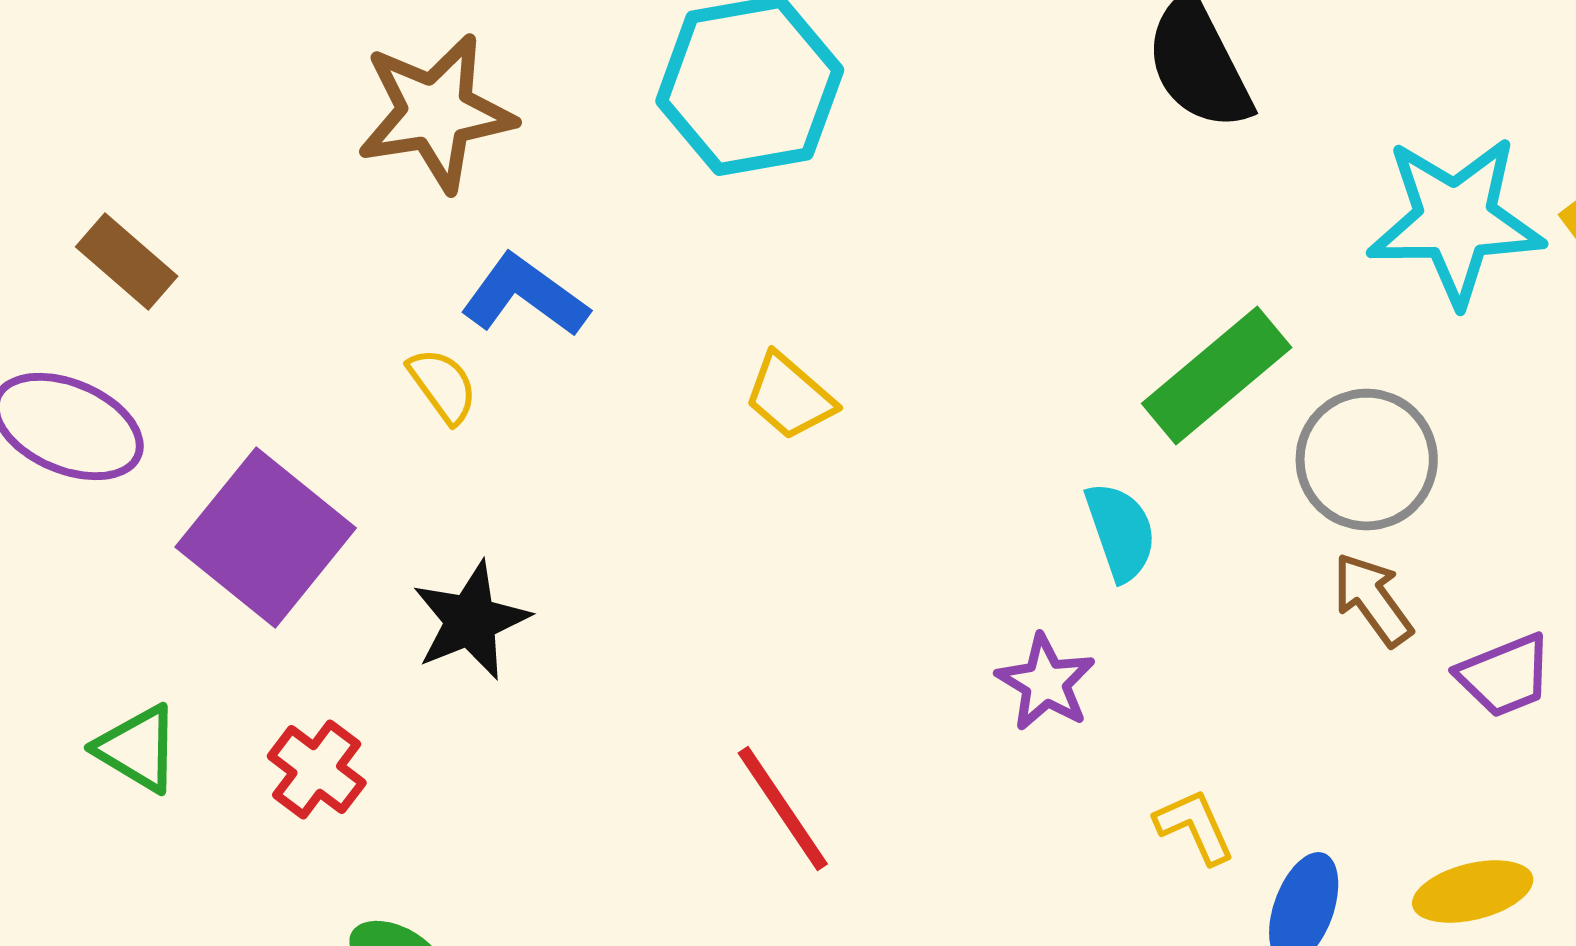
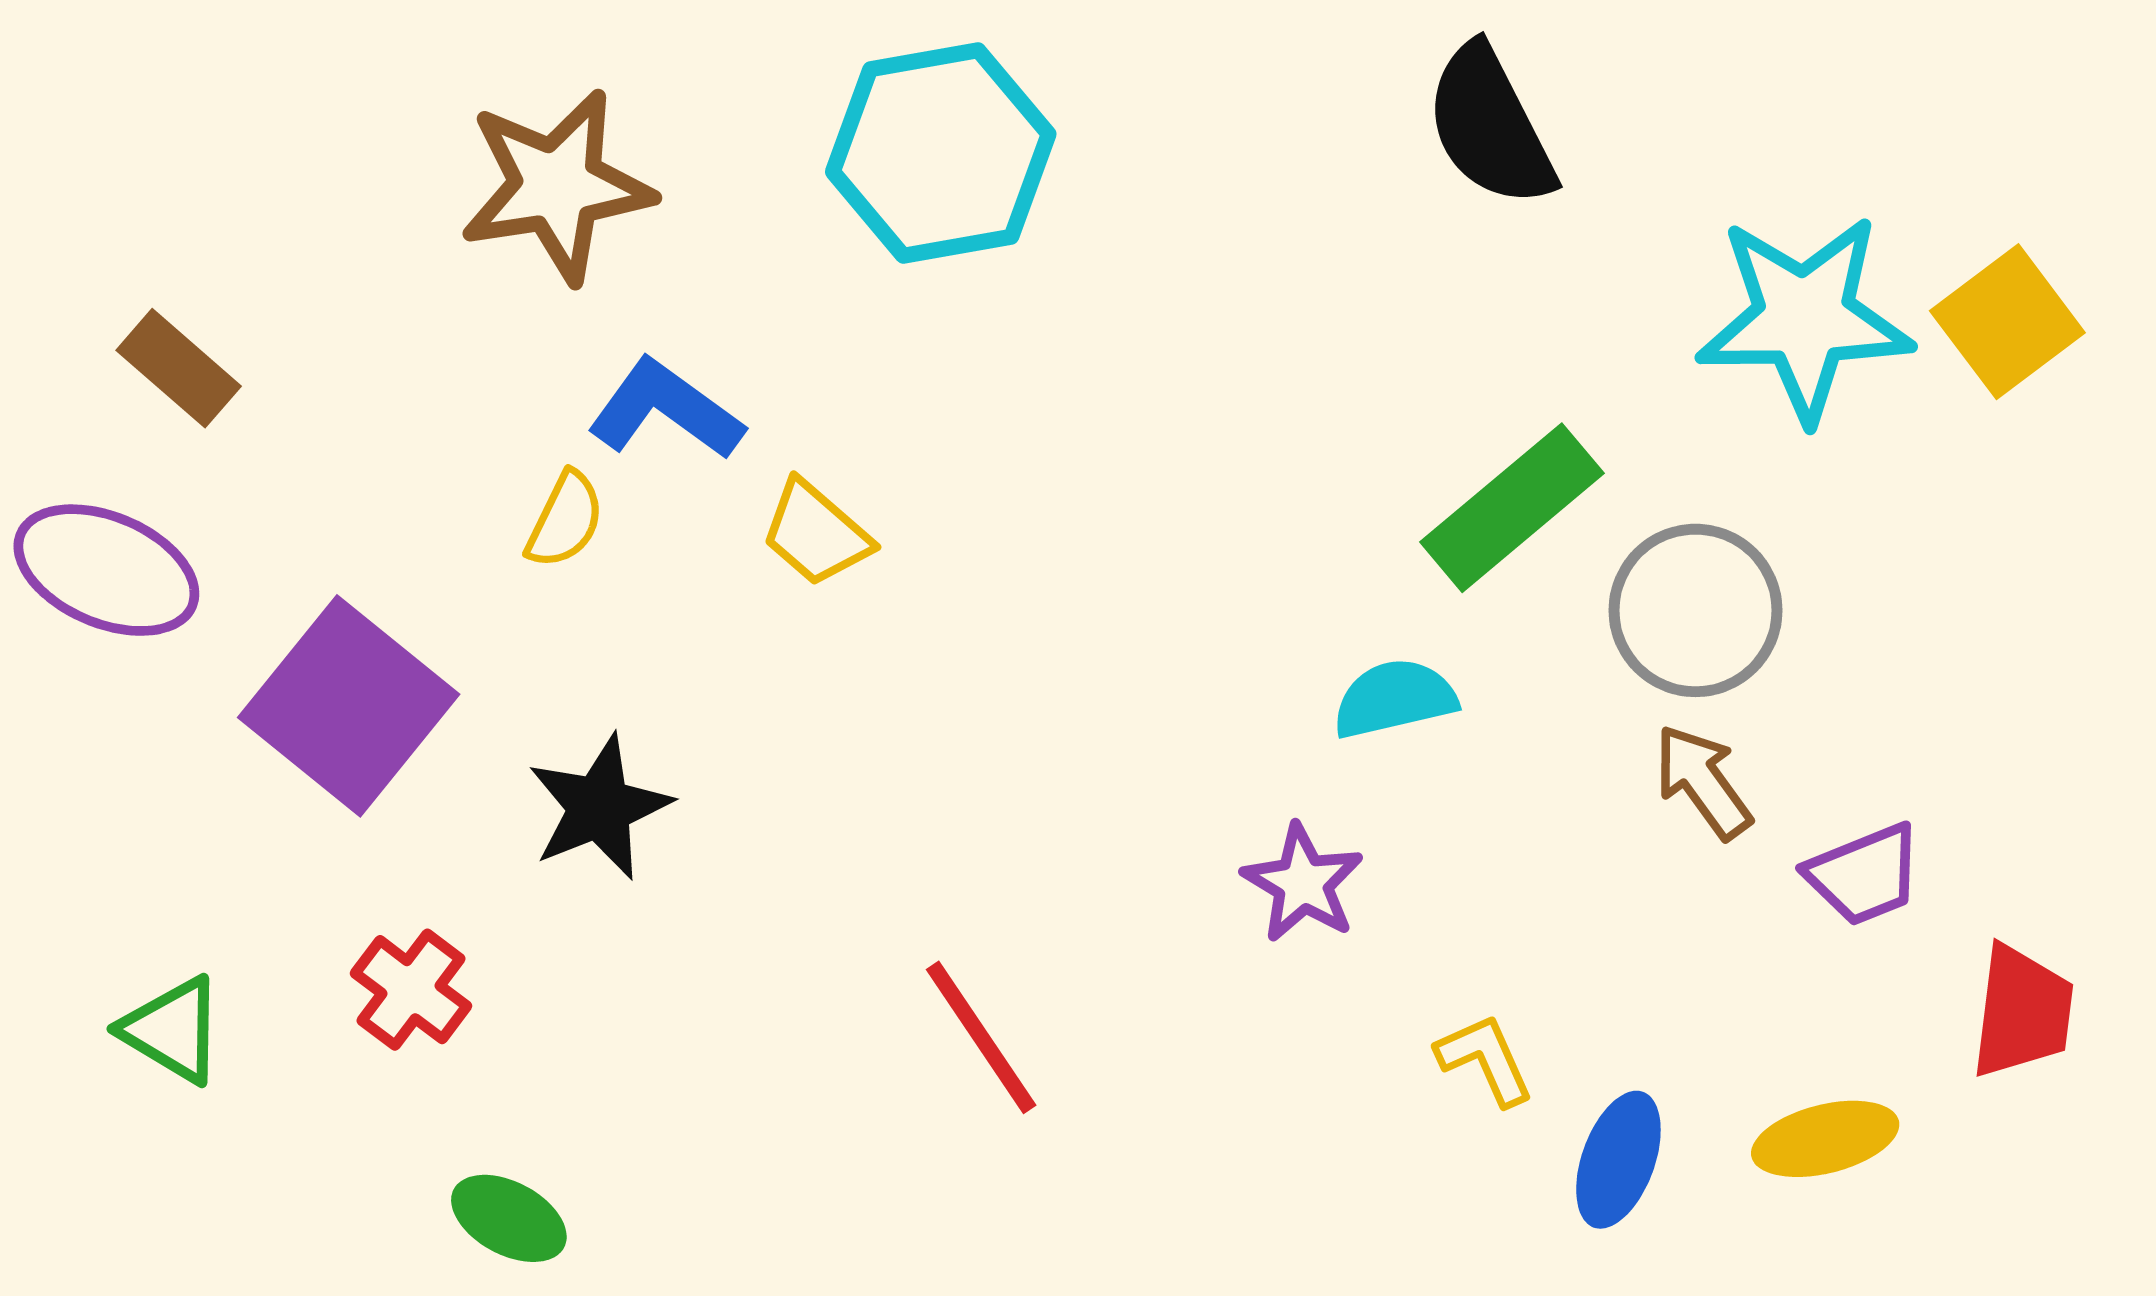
yellow semicircle: (443, 386) -> (565, 520), turned 62
yellow trapezoid: (790, 396) -> (816, 533), moved
cyan semicircle: (1121, 532) -> (1395, 699), turned -84
green triangle: (138, 748) -> (172, 1030), moved

